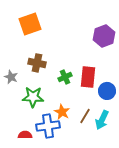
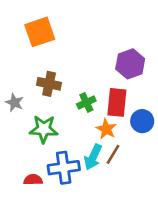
purple hexagon: (104, 36) -> (130, 64), moved
orange star: (62, 112) -> (106, 129), moved
cyan arrow: (102, 120) -> (93, 157), moved

